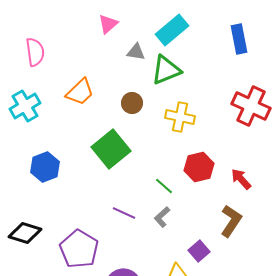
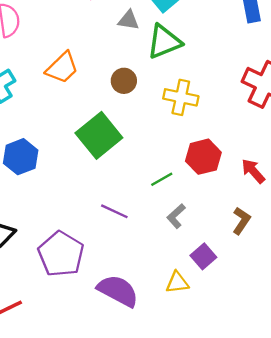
green line: (164, 186) -> (162, 179), turned -72
gray L-shape: (162, 217) -> (176, 216), moved
brown L-shape: (231, 221) -> (241, 221), size x0.7

